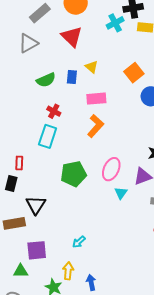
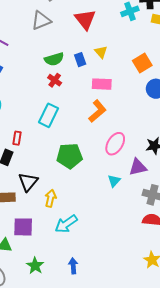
blue rectangle: (72, 77) -> (80, 60), turned -32
red cross: (54, 111) -> (55, 80), moved
pink ellipse: (111, 169) -> (115, 144), moved
cyan arrow: (79, 242) -> (66, 224), size x1.6
yellow arrow: (68, 271) -> (51, 198), moved

